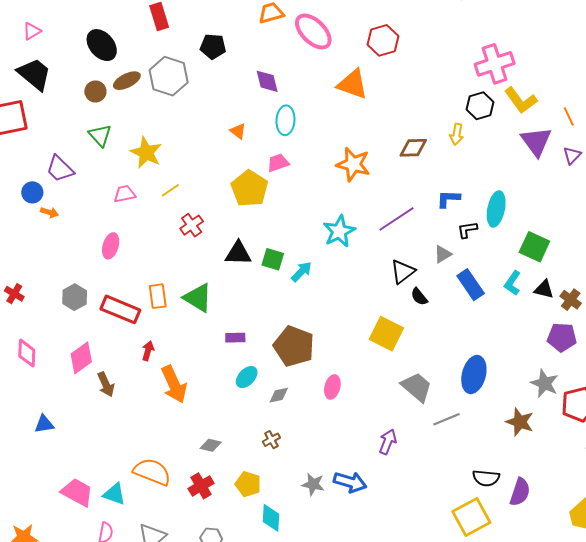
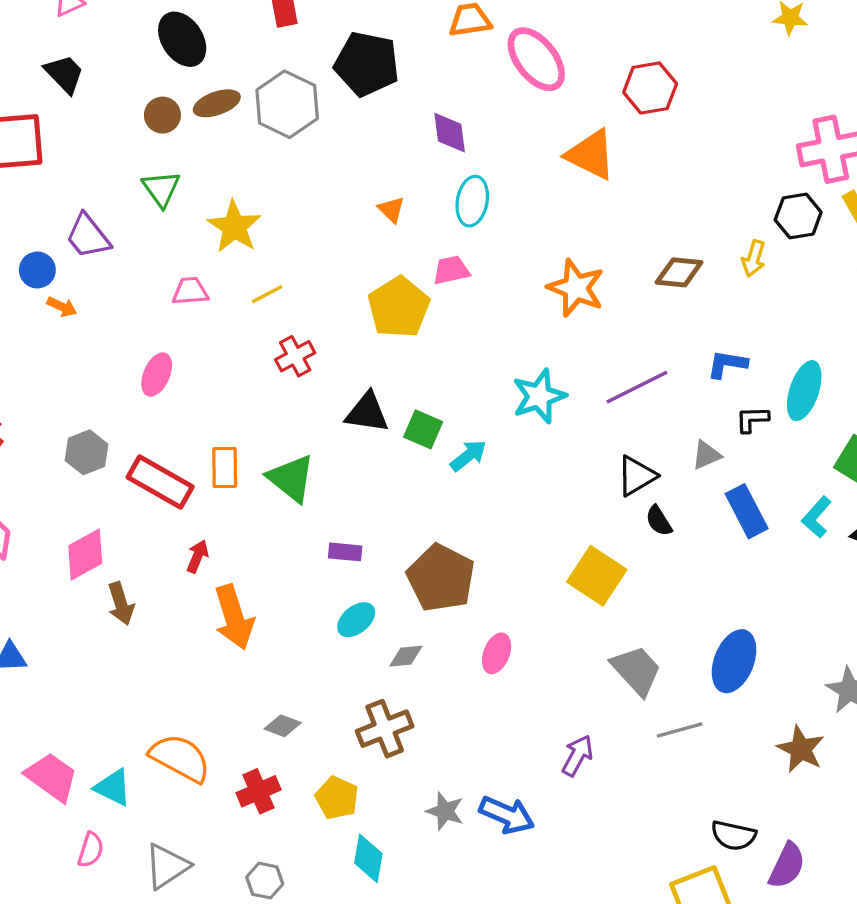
black pentagon: (213, 46) -> (367, 64), size x1.5
black trapezoid: (34, 74) -> (64, 74), size x0.7
brown cross: (271, 440) -> (385, 729), size x1.8

